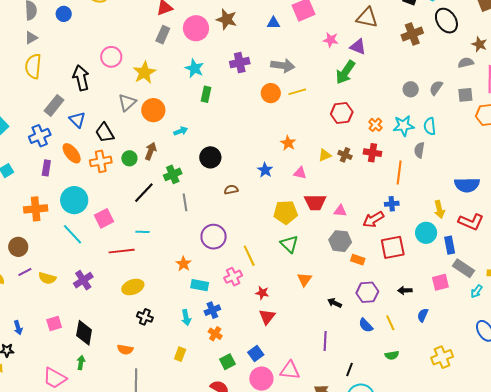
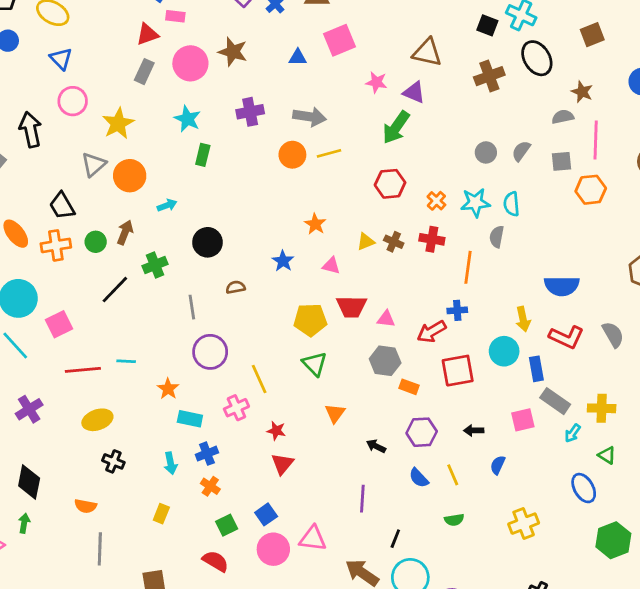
blue triangle: (77, 120) -> (61, 59), moved
gray line: (185, 202) -> (192, 307), moved
cyan line: (142, 232) -> (126, 361), moved

